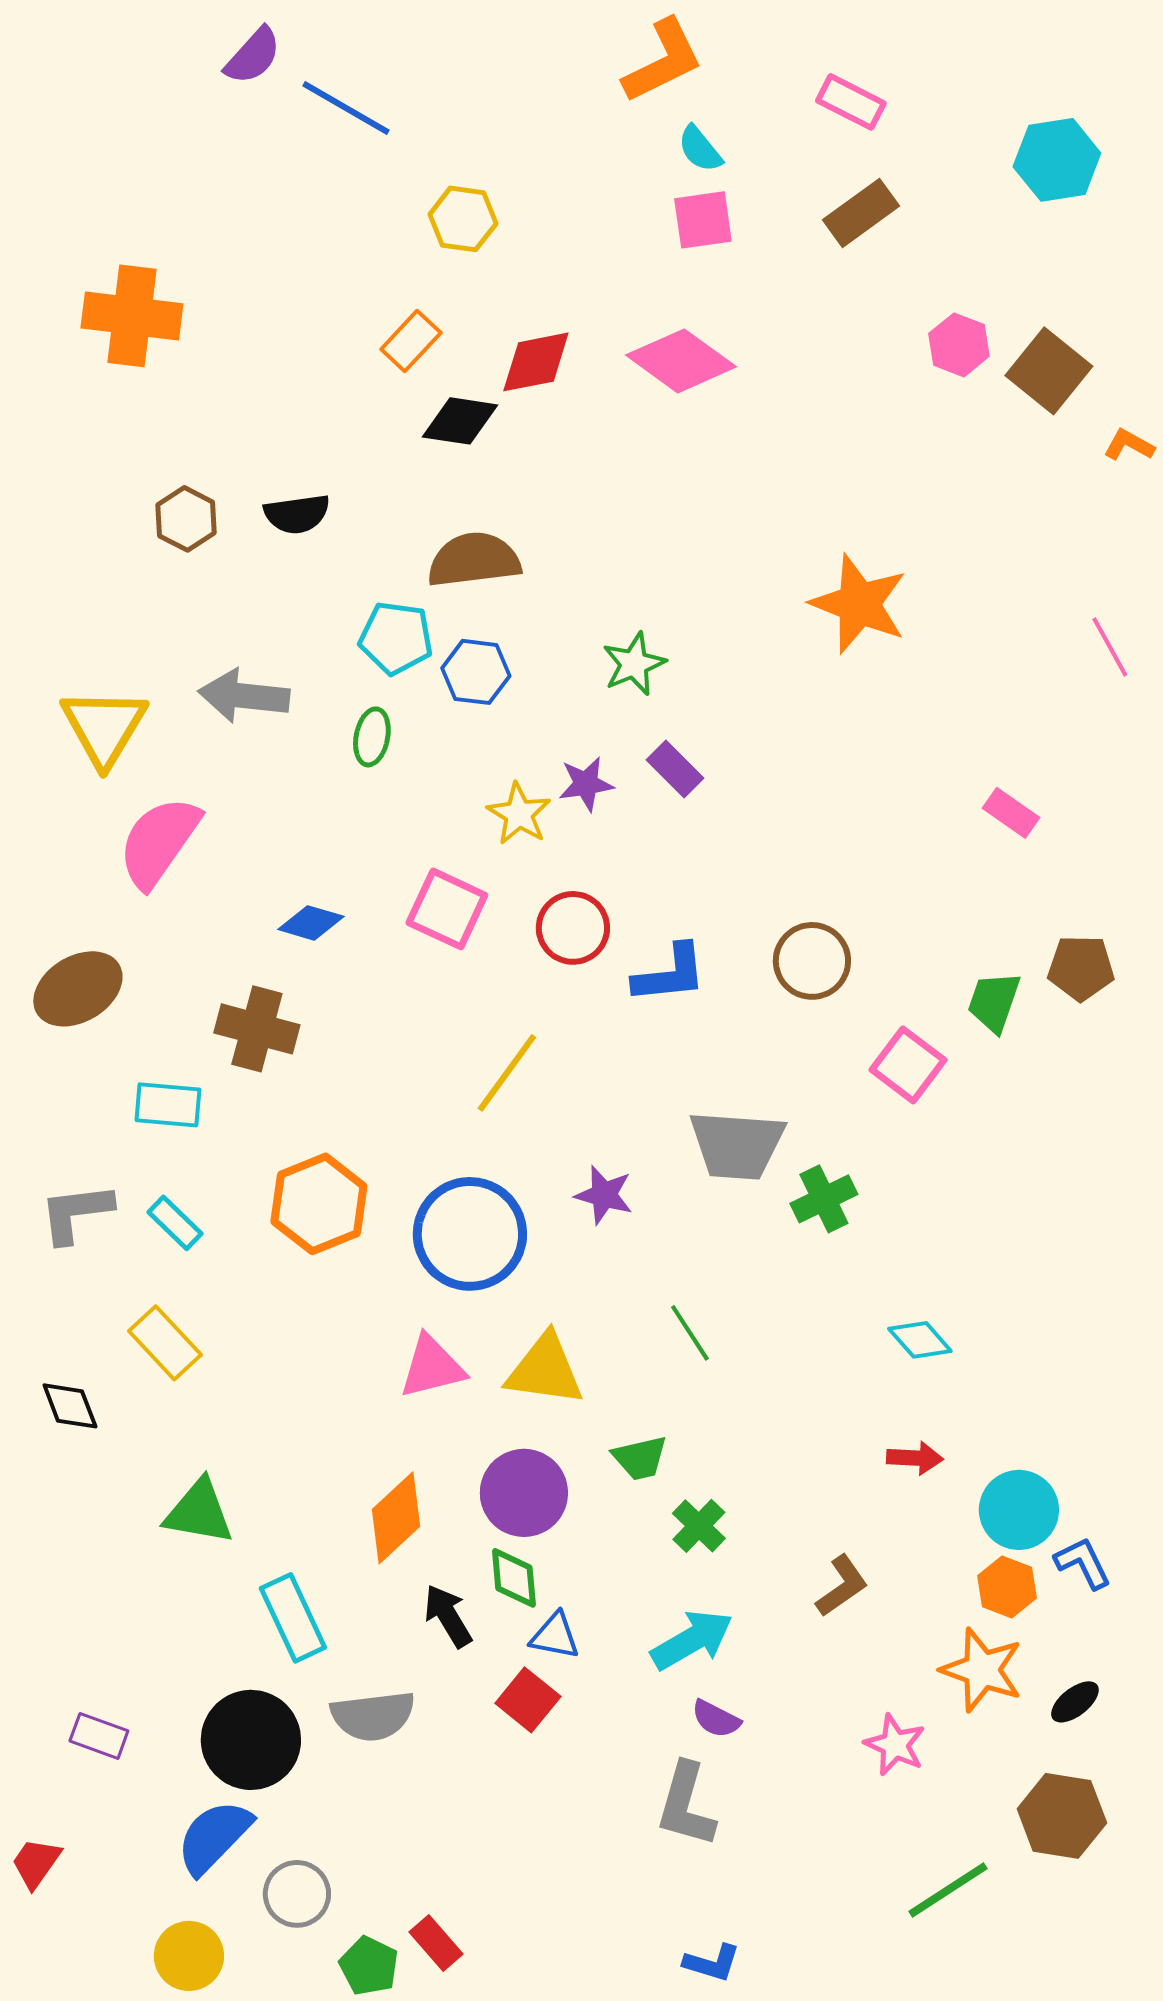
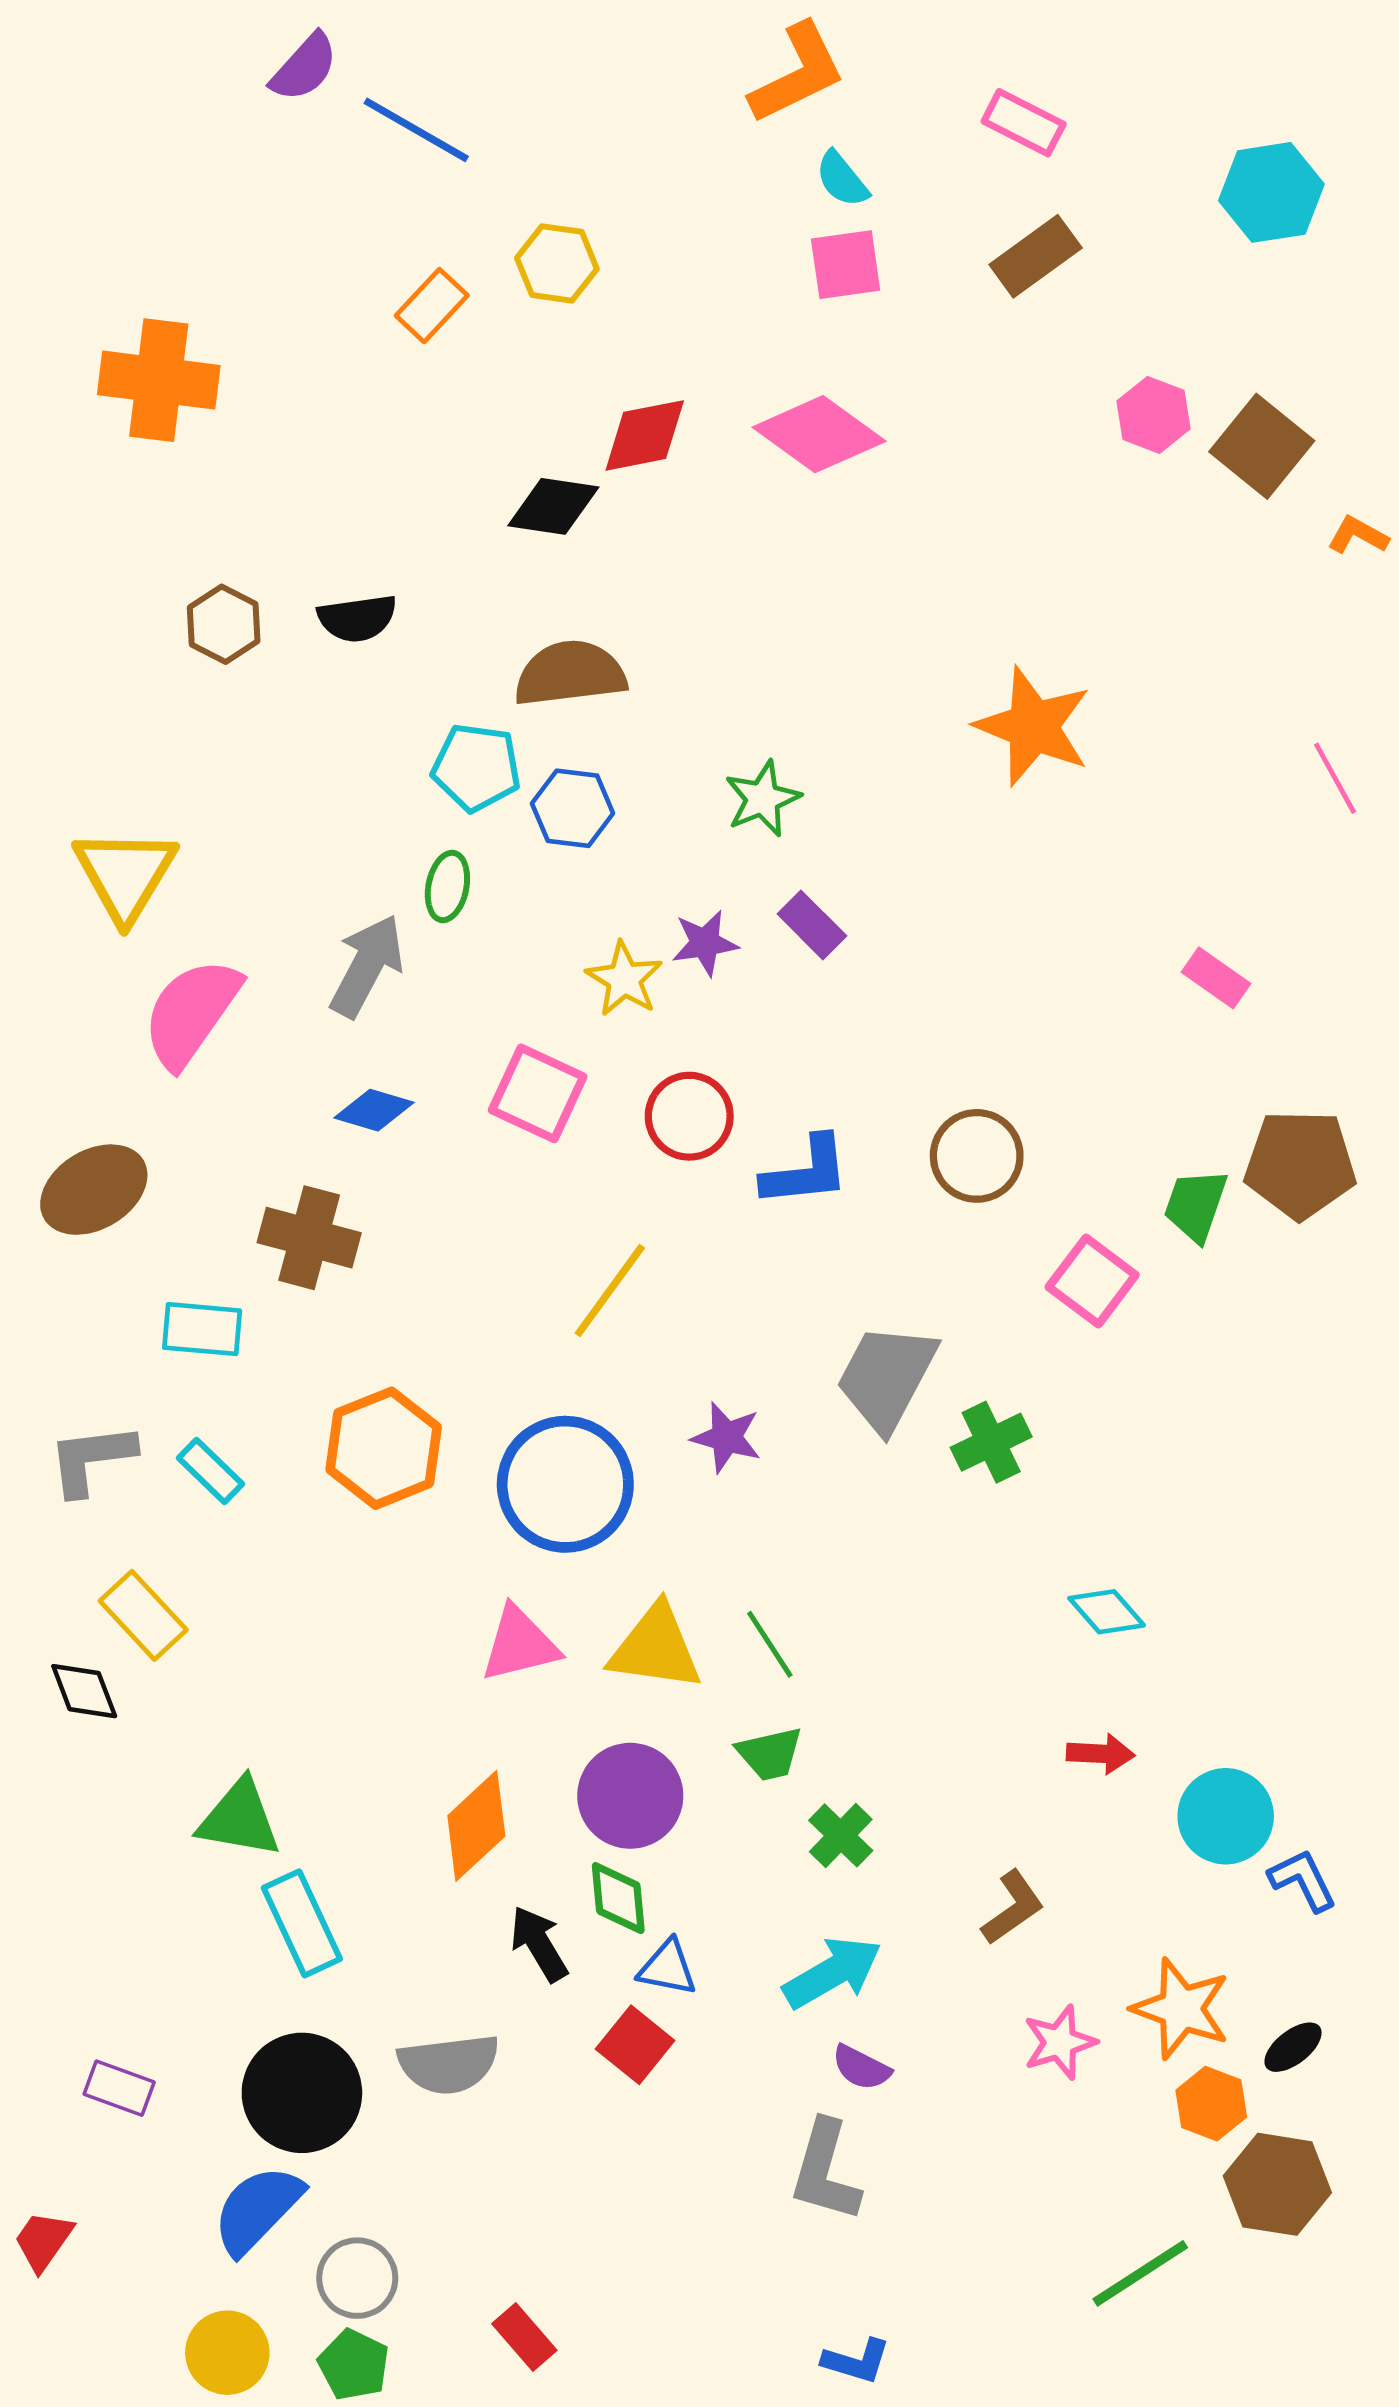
orange rectangle: (411, 341) -> (432, 306), moved
gray arrow: (244, 696) -> (367, 966), moved, turned 112
brown pentagon: (1081, 968) -> (1300, 1164), size x1.4
gray trapezoid: (737, 1145) -> (886, 1377), turned 114
green line: (690, 1333) -> (770, 1644), moved
yellow rectangle: (165, 1343) -> (143, 1615), moved
orange hexagon: (1007, 1587) -> (1211, 2104), moved
cyan rectangle: (293, 1618) -> (302, 1923), moved
pink star: (895, 1745) -> (1060, 2042), moved, turned 30
green pentagon: (369, 1966) -> (354, 2365), moved

